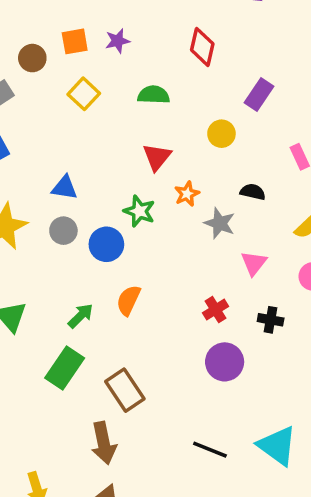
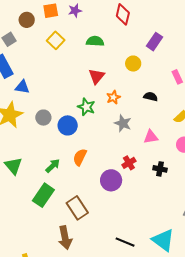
blue triangle: (65, 188) -> (22, 87), moved
gray star: (220, 223) -> (123, 123), moved
pink triangle: (254, 263) -> (151, 137), turned 42
purple circle: (225, 362) -> (111, 180), moved

